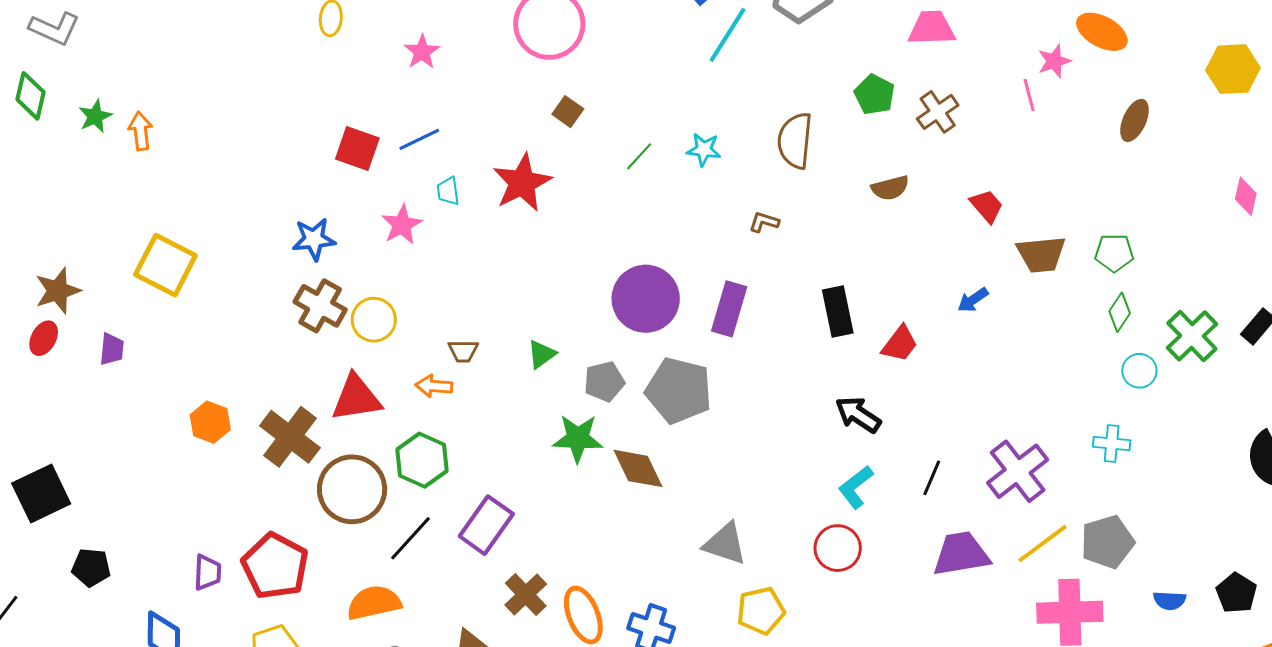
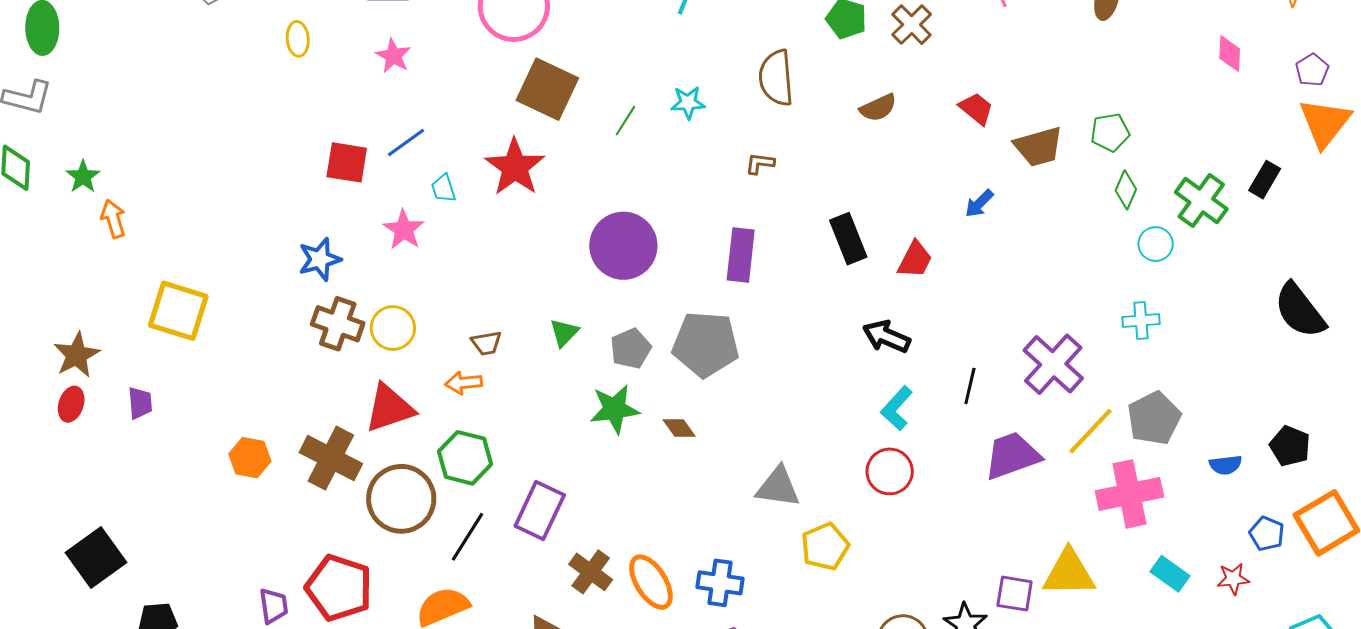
brown square: (568, 112) -> (547, 89), size x2.0
orange arrow: (141, 131) -> (113, 219), moved
purple circle: (646, 299) -> (623, 246), moved
brown diamond: (638, 468) -> (679, 428), size x0.6

